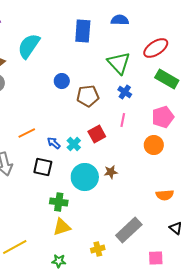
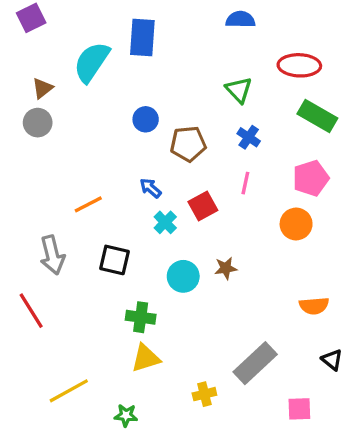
blue rectangle: (83, 31) -> (142, 38), moved
red ellipse: (156, 48) -> (299, 65), turned 35
green triangle: (119, 63) -> (239, 90), size x0.7
blue arrow: (54, 143) -> (150, 188), moved
cyan circle: (85, 177) -> (183, 276), size x0.7
green star: (59, 261) -> (126, 415), moved

